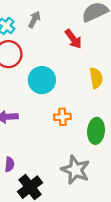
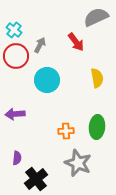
gray arrow: (34, 19) -> (40, 45), moved
orange cross: (62, 117) -> (66, 131), moved

